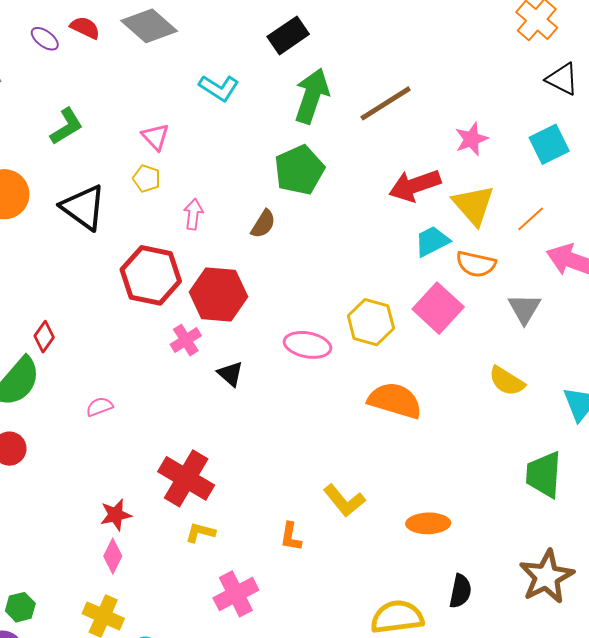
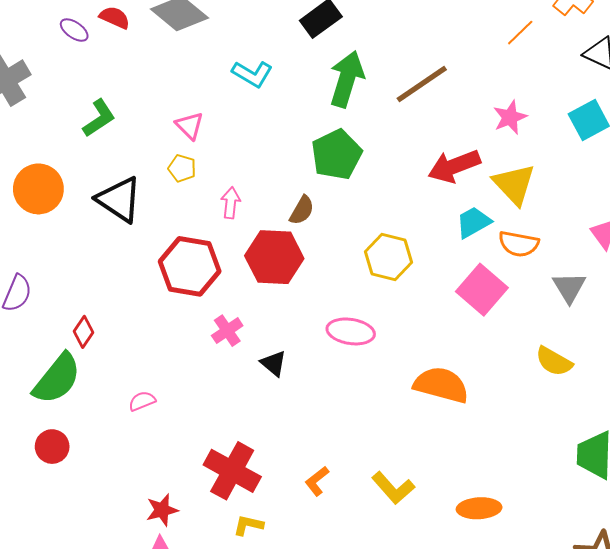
orange line: (531, 219) -> (520, 33), moved
red hexagon: (218, 294) -> (274, 257), moved
yellow hexagon: (371, 322) -> (388, 257), moved
orange L-shape: (291, 537) -> (317, 481), moved, turned 44

